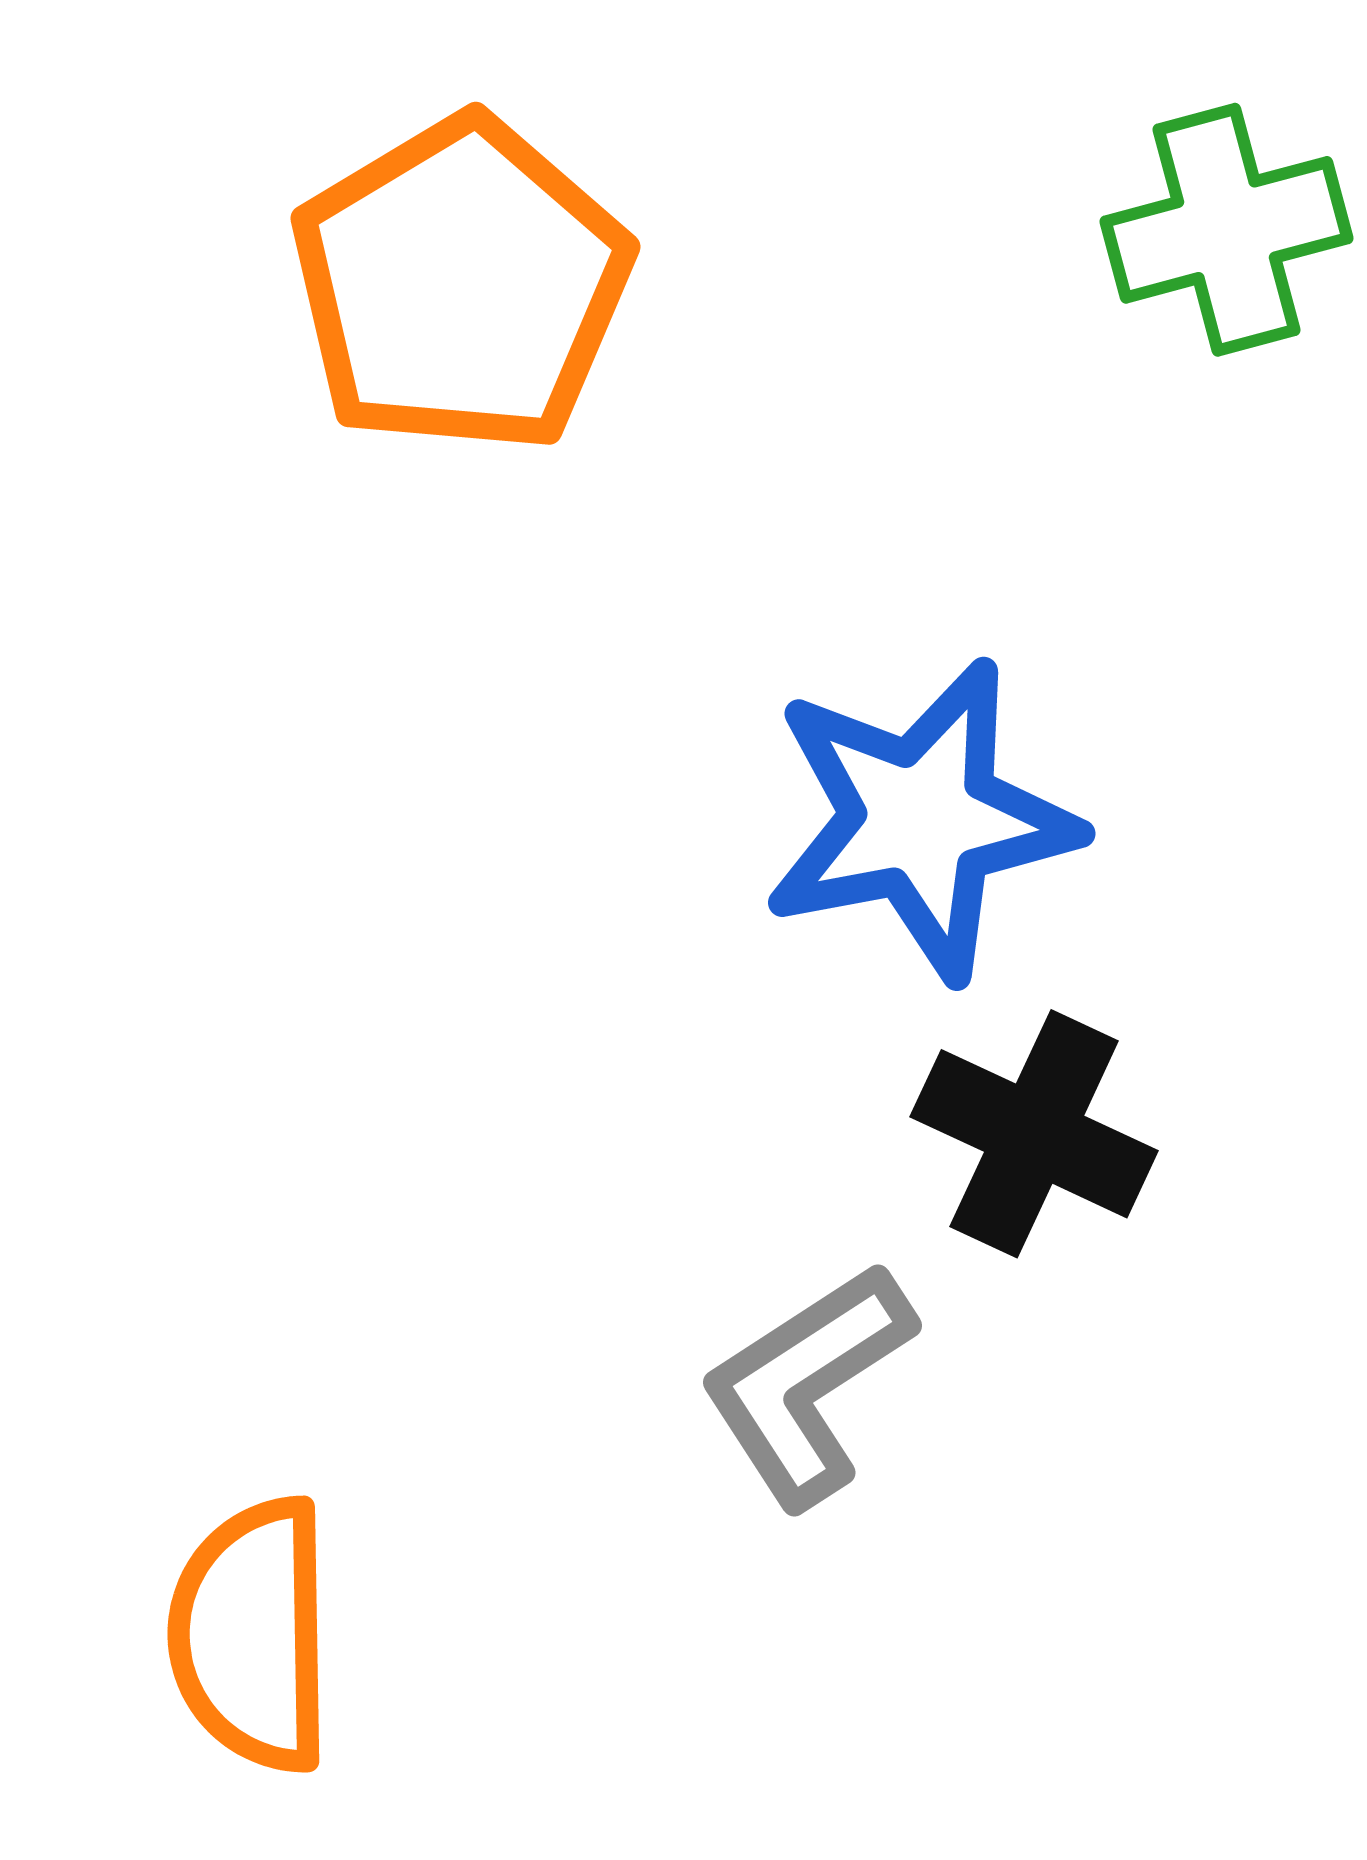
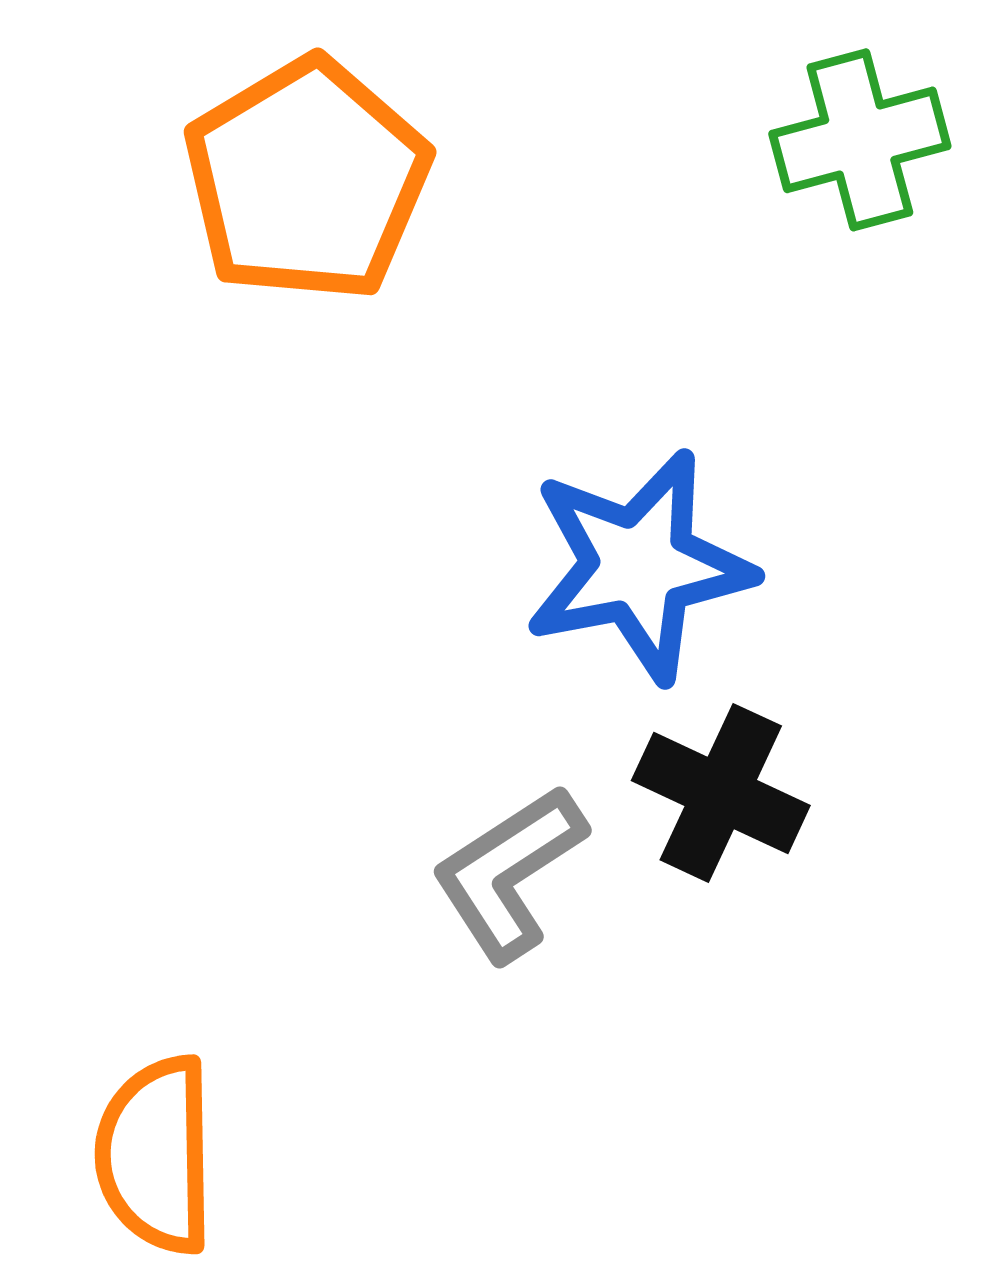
gray L-shape: (807, 1384) -> (509, 873), moved

